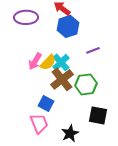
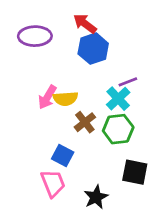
yellow semicircle: (48, 62) -> (65, 99), turned 42
cyan cross: (61, 62) -> (118, 99), moved
brown cross: (62, 79) -> (85, 122), size x0.7

